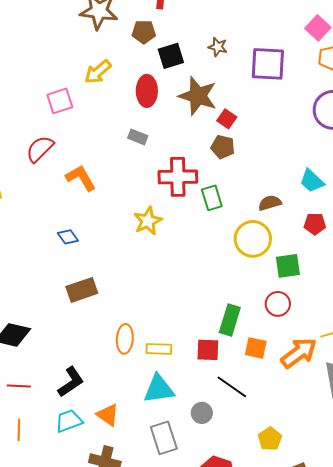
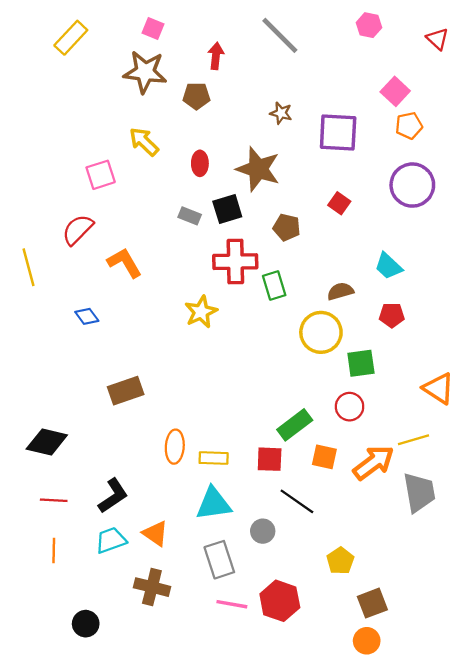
black square: (171, 56) -> (227, 209), moved
yellow arrow: (98, 72) -> (144, 142), turned 84
red ellipse: (147, 91) -> (200, 163), size x0.7
red square: (227, 119) -> (339, 203), moved
blue diamond: (68, 237) -> (87, 316), moved
green rectangle: (230, 320) -> (295, 425), turned 36

